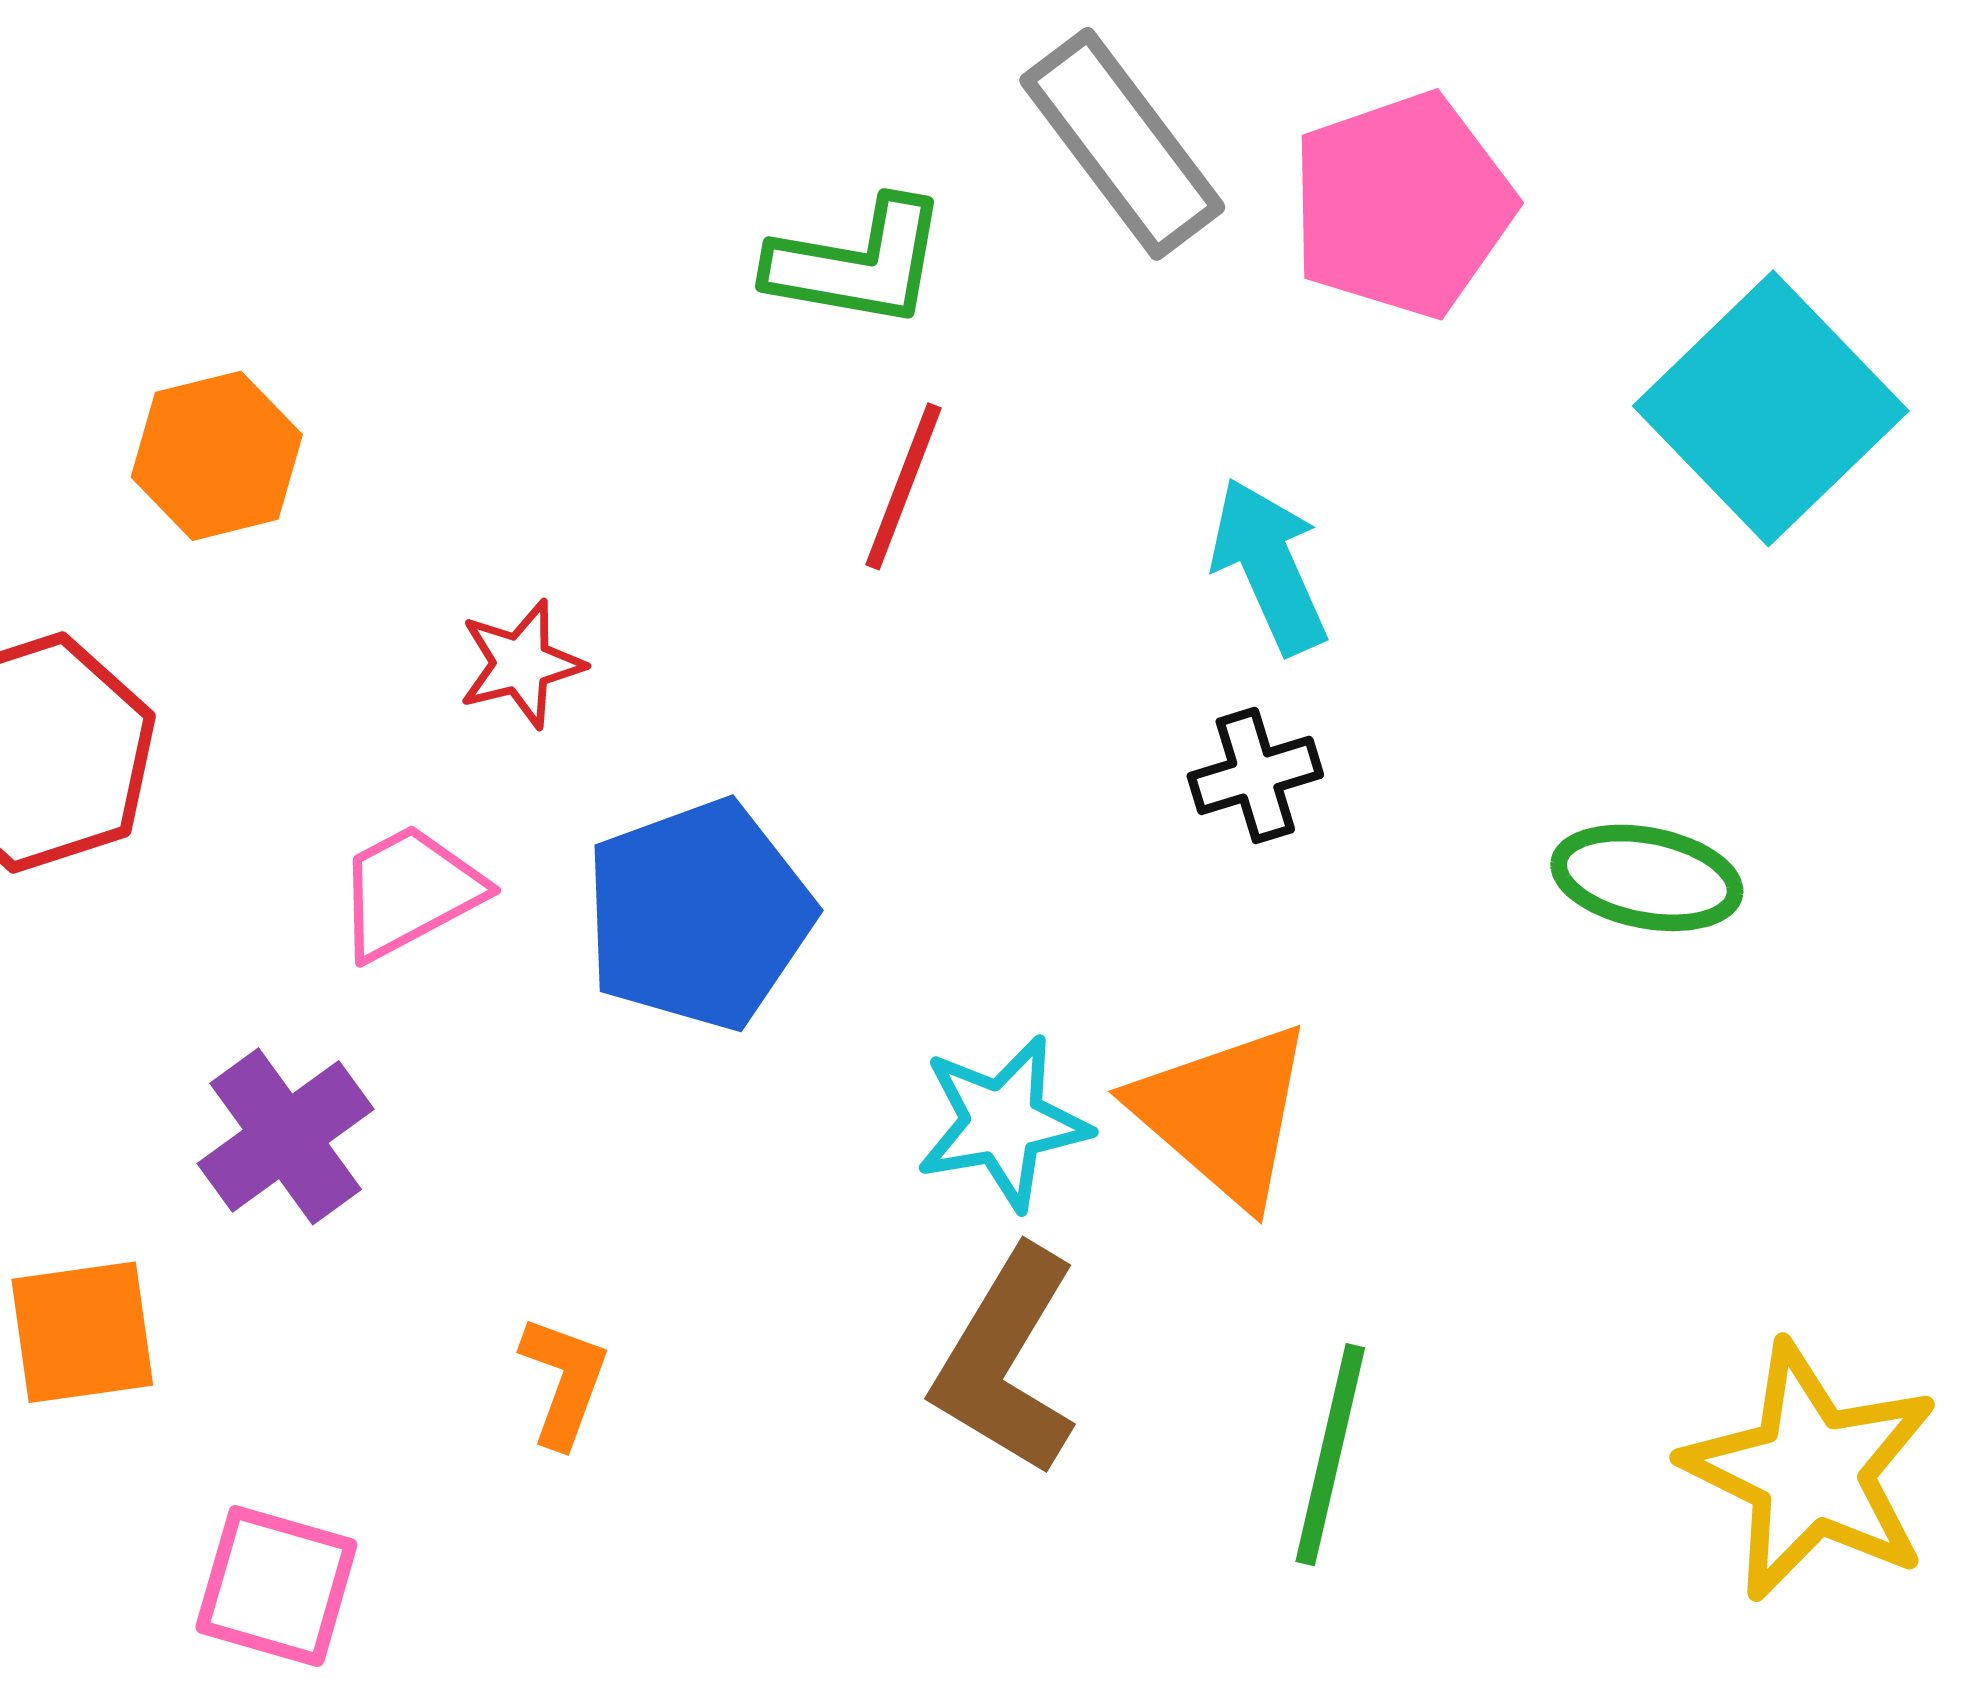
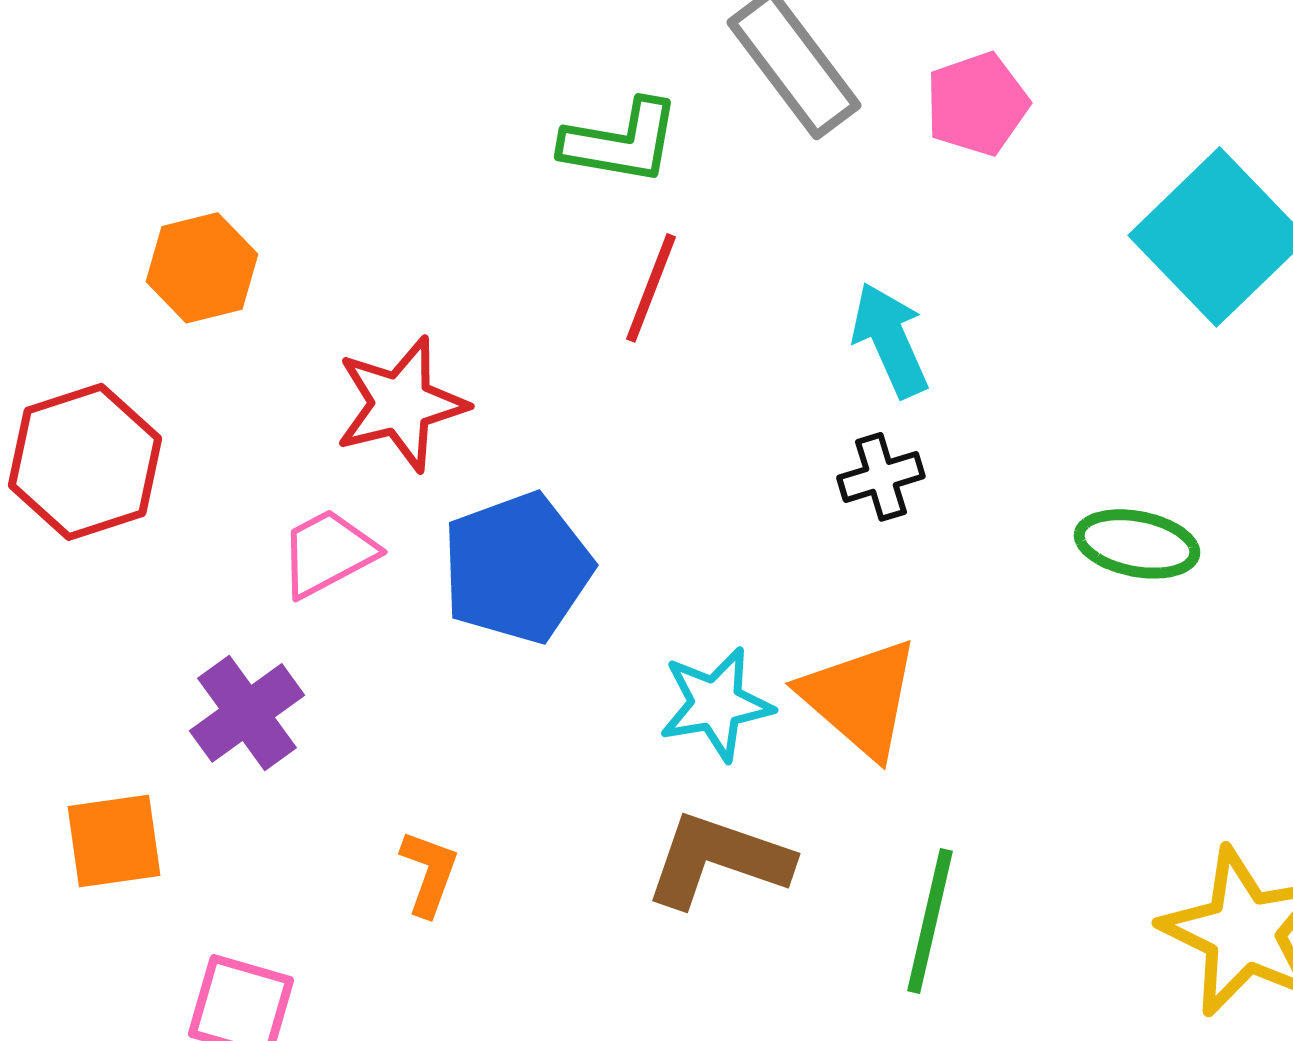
pink pentagon: (1402, 205) -> (977, 104), size x0.7
red star: (521, 664) -> (401, 404), size x1.6
brown L-shape: (1006, 1361) -> (718, 860), turned 78

